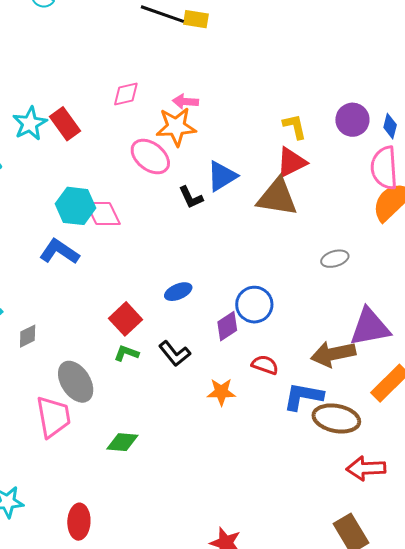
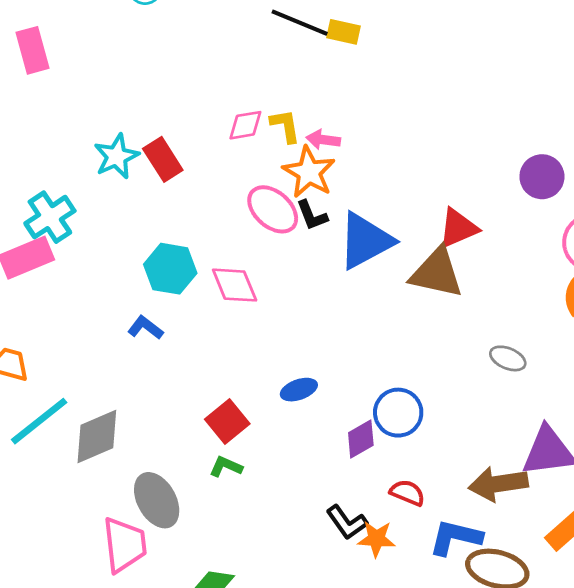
yellow L-shape: (295, 126) -> (285, 126), moved
orange star: (176, 127) -> (309, 172), turned 30
blue triangle: (222, 176) -> (365, 241), size x1.4
black L-shape: (191, 197) -> (312, 215), moved
pink diamond: (103, 213) -> (235, 285), moved
blue L-shape: (59, 252) -> (145, 328), size x0.7
gray ellipse: (335, 259) -> (508, 358), turned 36
gray diamond: (28, 336) -> (97, 436), size x1.8
black L-shape: (175, 354) -> (347, 522), moved
orange star: (221, 392) -> (376, 539), moved

